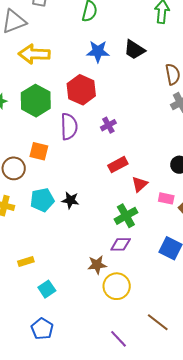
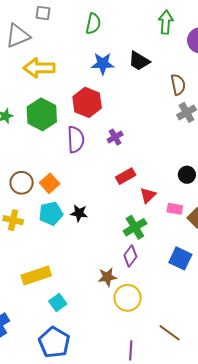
orange square: (39, 151) -> (50, 183), moved, turned 36
purple diamond: (121, 244) -> (130, 256), turned -50
yellow rectangle: (26, 261) -> (36, 275), size x1.8
blue pentagon: (42, 329) -> (54, 342), size x1.4
purple line: (119, 339) -> (131, 350), turned 48

